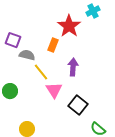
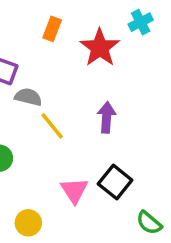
orange rectangle: (53, 45) -> (52, 29), moved
pink triangle: (54, 90) -> (74, 191), moved

